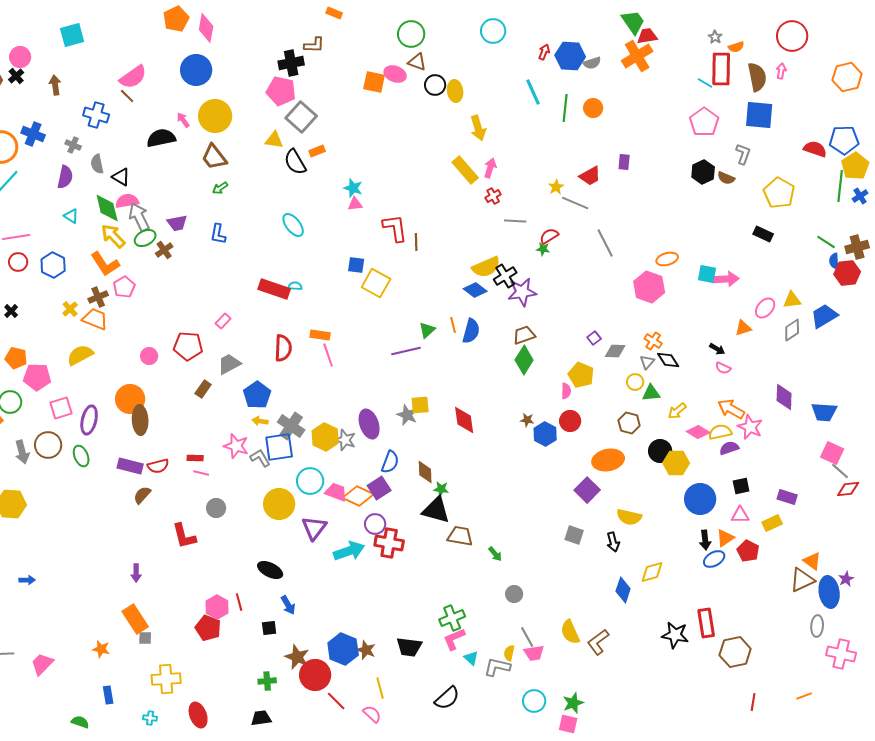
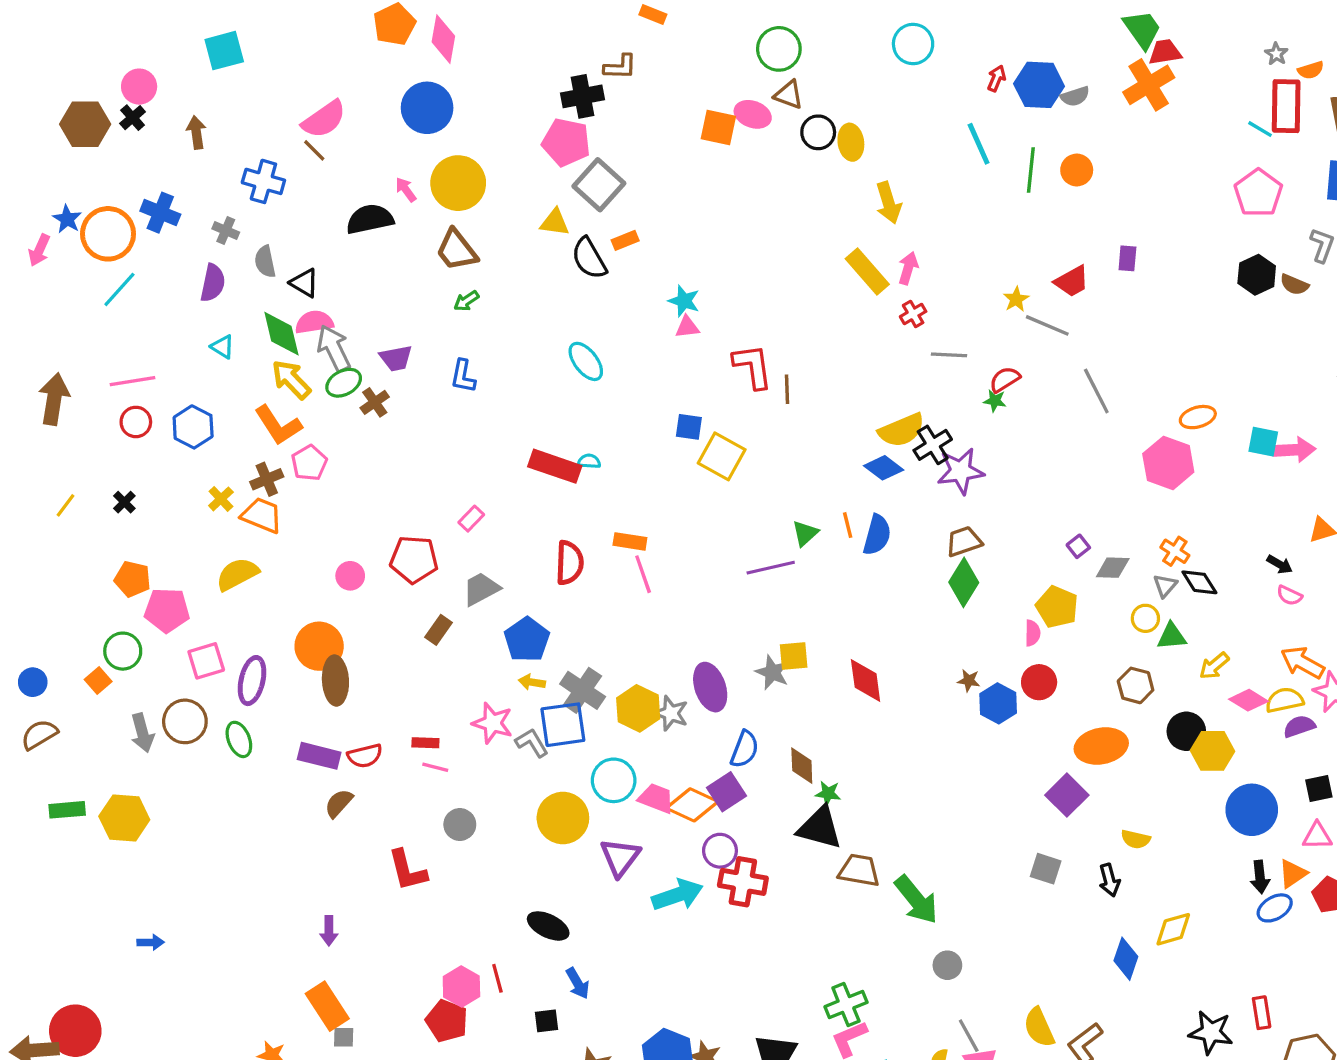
yellow semicircle: (629, 517) -> (1136, 839), size x0.7
green arrow: (495, 554) -> (916, 900), size x2.0
red rectangle: (706, 623) -> (1262, 1013), size x0.7

